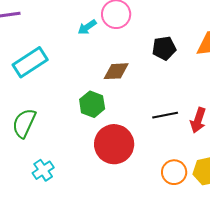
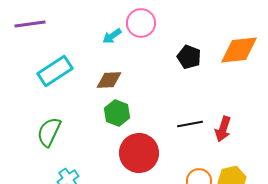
black pentagon: (164, 48) -> (189, 57), turned 30
brown diamond: (116, 71) -> (109, 80), moved

